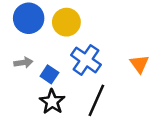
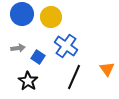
orange triangle: (139, 64) -> (107, 69), moved
black star: (52, 102) -> (28, 81), moved

